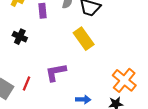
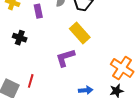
purple L-shape: (56, 72) -> (65, 58), moved

